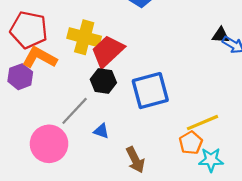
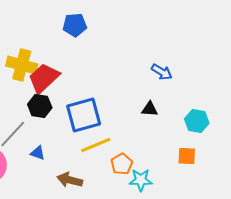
black triangle: (221, 35) -> (150, 109), moved
yellow line: (202, 123) -> (96, 145), moved
brown arrow: (135, 160) -> (70, 180), turned 130

